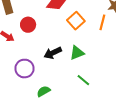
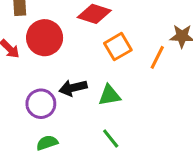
red circle: (28, 25) -> (45, 38), size x1.5
purple circle: (25, 69) -> (41, 104), moved

